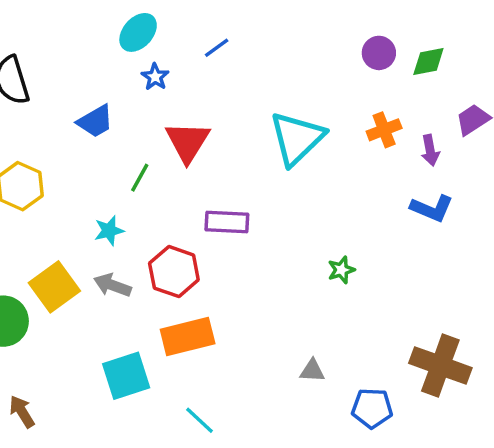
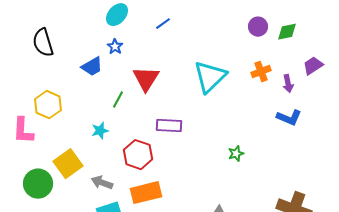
blue star: (155, 77) -> (115, 47), moved
gray arrow: (112, 285) -> (102, 183), moved

